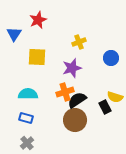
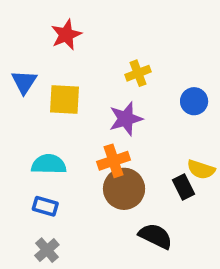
blue triangle: (14, 34) -> (24, 82), moved
black semicircle: (77, 100) -> (156, 236), moved, turned 60
brown circle: (75, 120) -> (124, 189), moved

